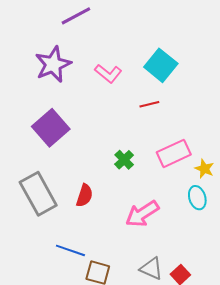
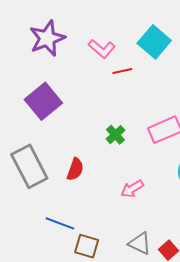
red line: (149, 104) -> (122, 71), moved
pink arrow: (142, 214) -> (132, 189), size x0.7

